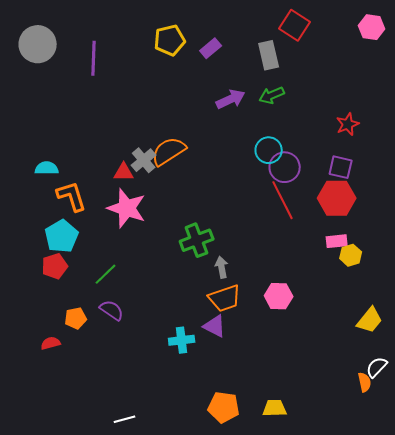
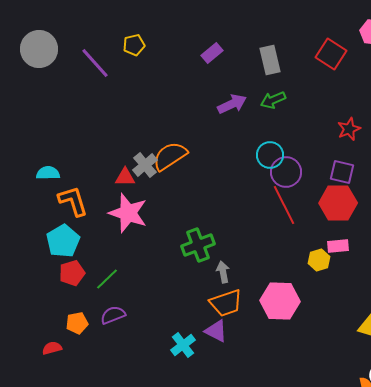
red square: (295, 25) -> (331, 54), moved
yellow pentagon: (170, 40) -> (134, 45), moved, size x0.7
purple line: (94, 58) -> (95, 63), turned -44
yellow hexagon: (351, 255) -> (319, 260), moved
red pentagon: (55, 266) -> (72, 273), moved
pink hexagon: (279, 296) -> (280, 301), size x1.4
purple semicircle: (112, 310) -> (113, 315), turned -55
cyan cross: (182, 340) -> (183, 345), turned -30

